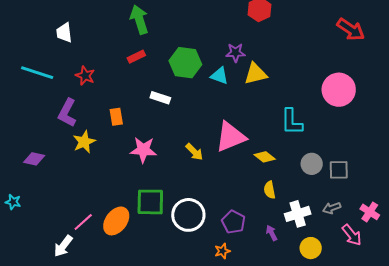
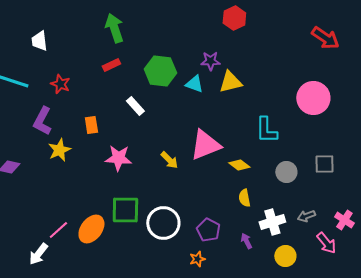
white rectangle: (160, 98) -> (135, 106), turned 30
gray square: (339, 170) -> (324, 164), moved

